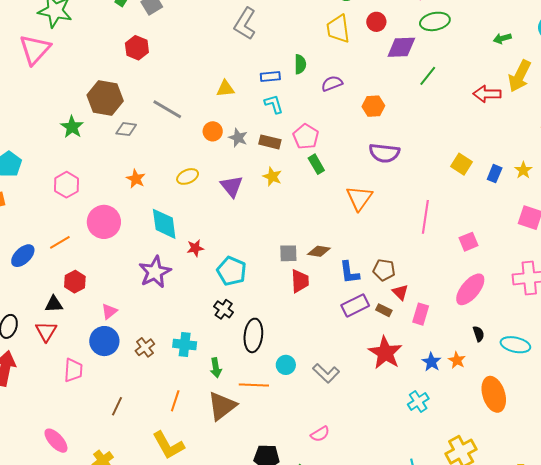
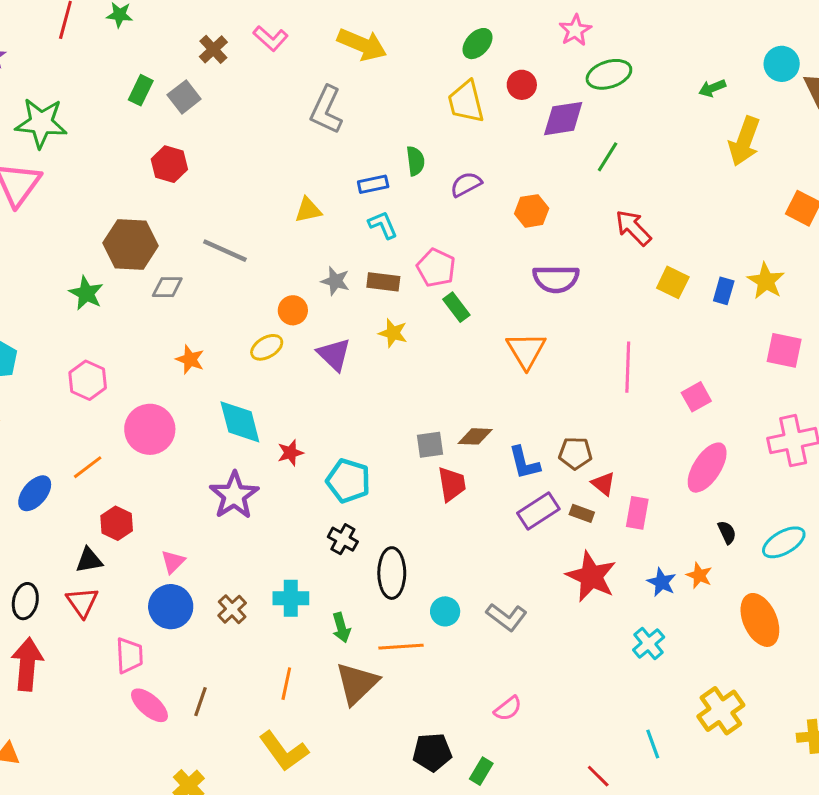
red arrow: (487, 94) -> (633, 228), moved, turned 52
orange circle: (213, 131) -> (293, 310), moved
yellow star: (523, 170) -> (766, 281), size x1.4
cyan ellipse: (515, 345) -> (784, 542), turned -36
pink ellipse: (56, 441) -> (149, 705), moved

